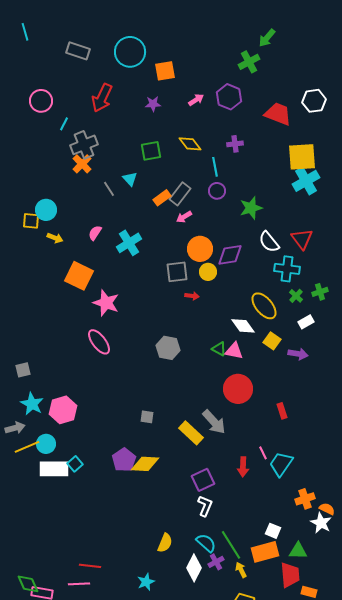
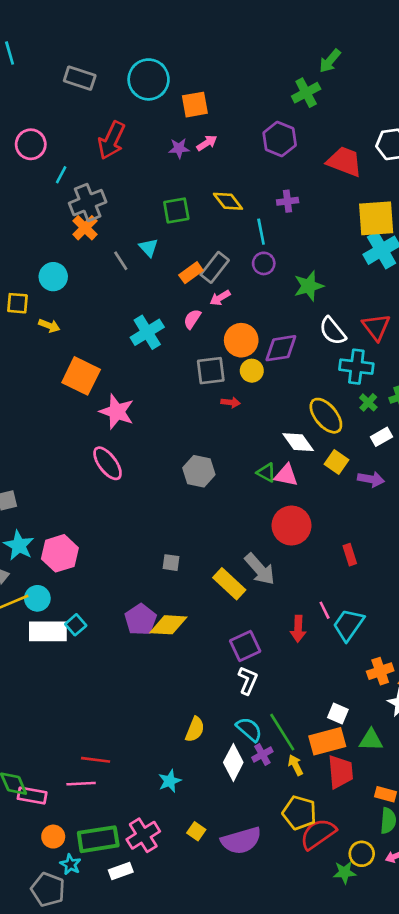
pink arrow: (196, 100) -> (207, 143), moved
cyan circle: (46, 210) -> (53, 277), moved
pink semicircle: (95, 233) -> (192, 319), moved
red trapezoid: (290, 575) -> (340, 772), moved

